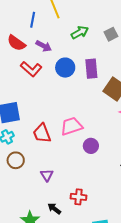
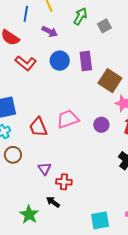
green arrow: (80, 32) -> (80, 16), moved, turned -30
purple arrow: (44, 46) -> (50, 31), moved
purple circle: (91, 146) -> (101, 125), moved
red cross: (79, 197) -> (64, 182), moved

